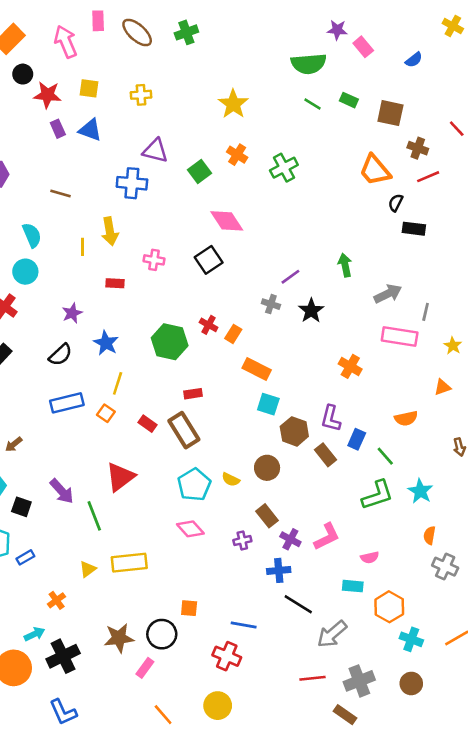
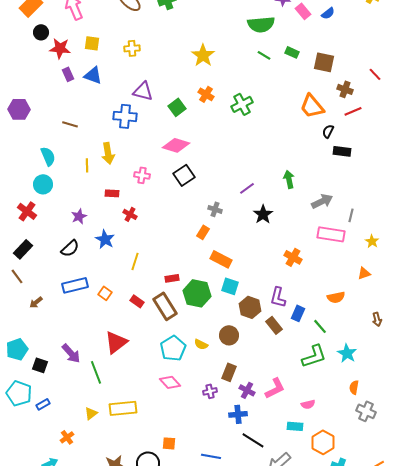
blue semicircle: (414, 60) -> (328, 13), moved
pink diamond: (227, 221) -> (176, 145), moved, turned -40
gray cross: (271, 304) -> (215, 209), moved
red cross: (209, 325) -> (130, 214), moved
green hexagon: (170, 342) -> (197, 293), moved
yellow line: (118, 383) -> (135, 261), moved
brown arrow: (14, 444) -> (36, 302), moved
brown rectangle: (267, 516) -> (229, 372), turned 60

